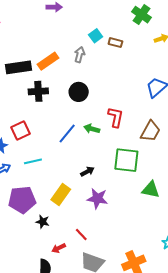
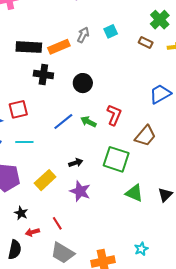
brown rectangle: (115, 43) -> (146, 42), moved
gray arrow: (80, 55) -> (83, 35), moved
black star: (43, 222) -> (21, 213), moved

